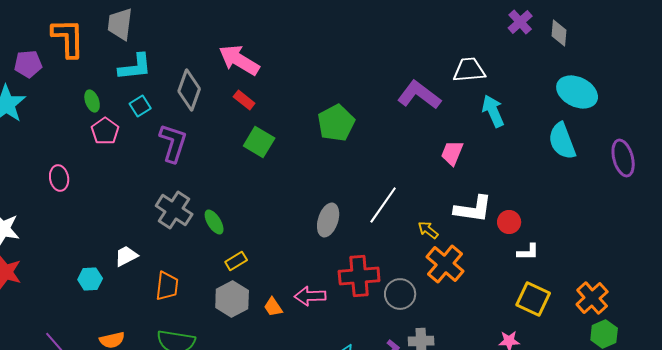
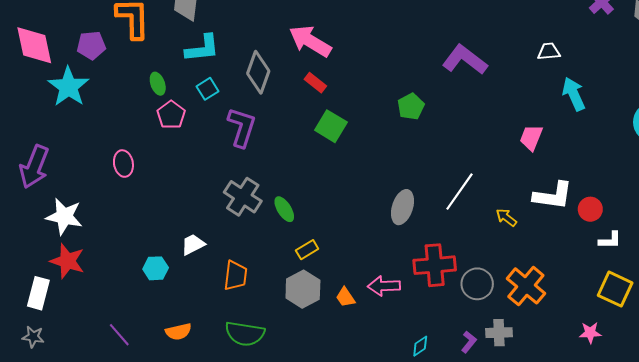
white trapezoid: (469, 70) -> (549, 51), size x0.7
purple L-shape: (419, 95) -> (465, 60), moved
green pentagon: (336, 123) -> (411, 106), size x0.7
orange cross: (445, 264) -> (526, 286), moved

